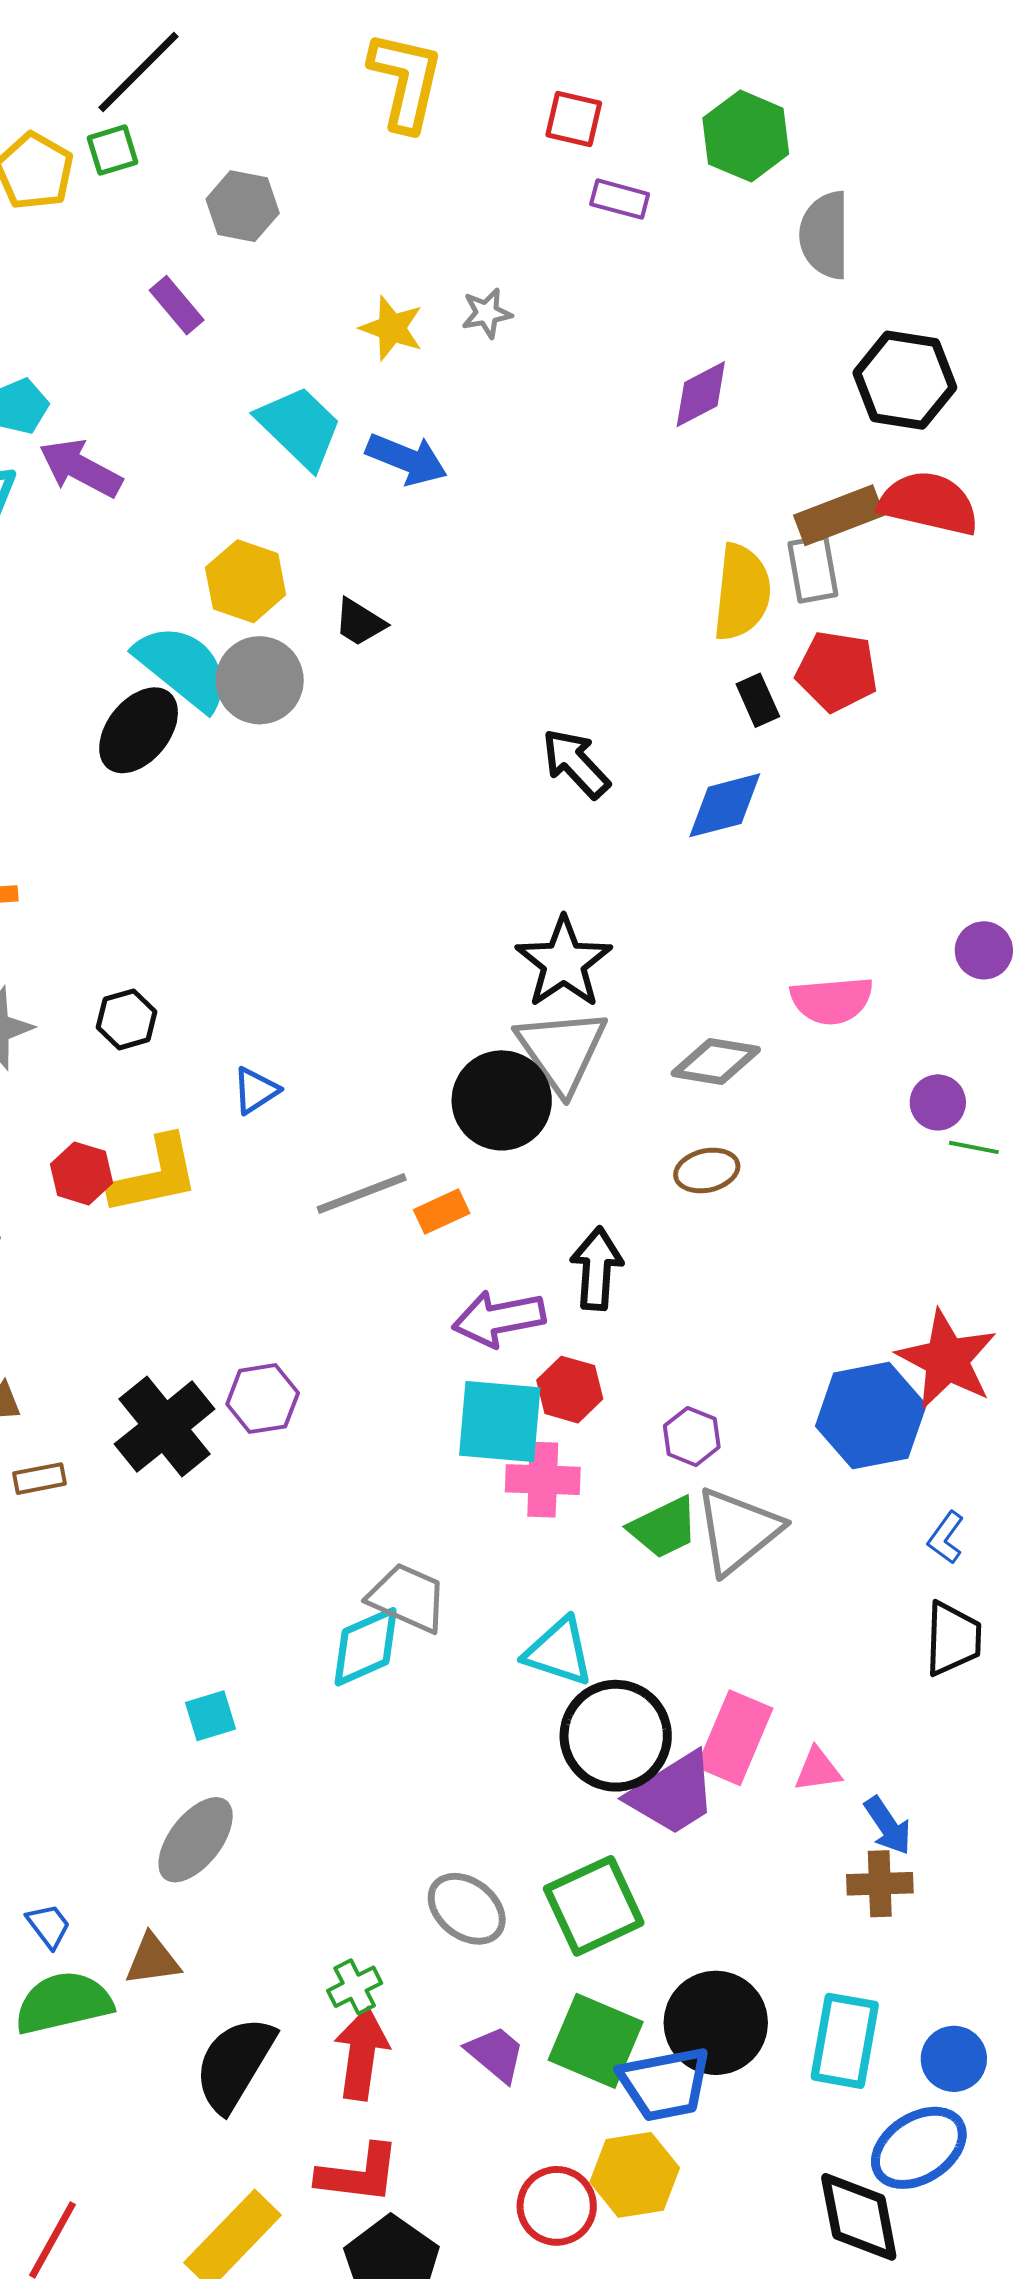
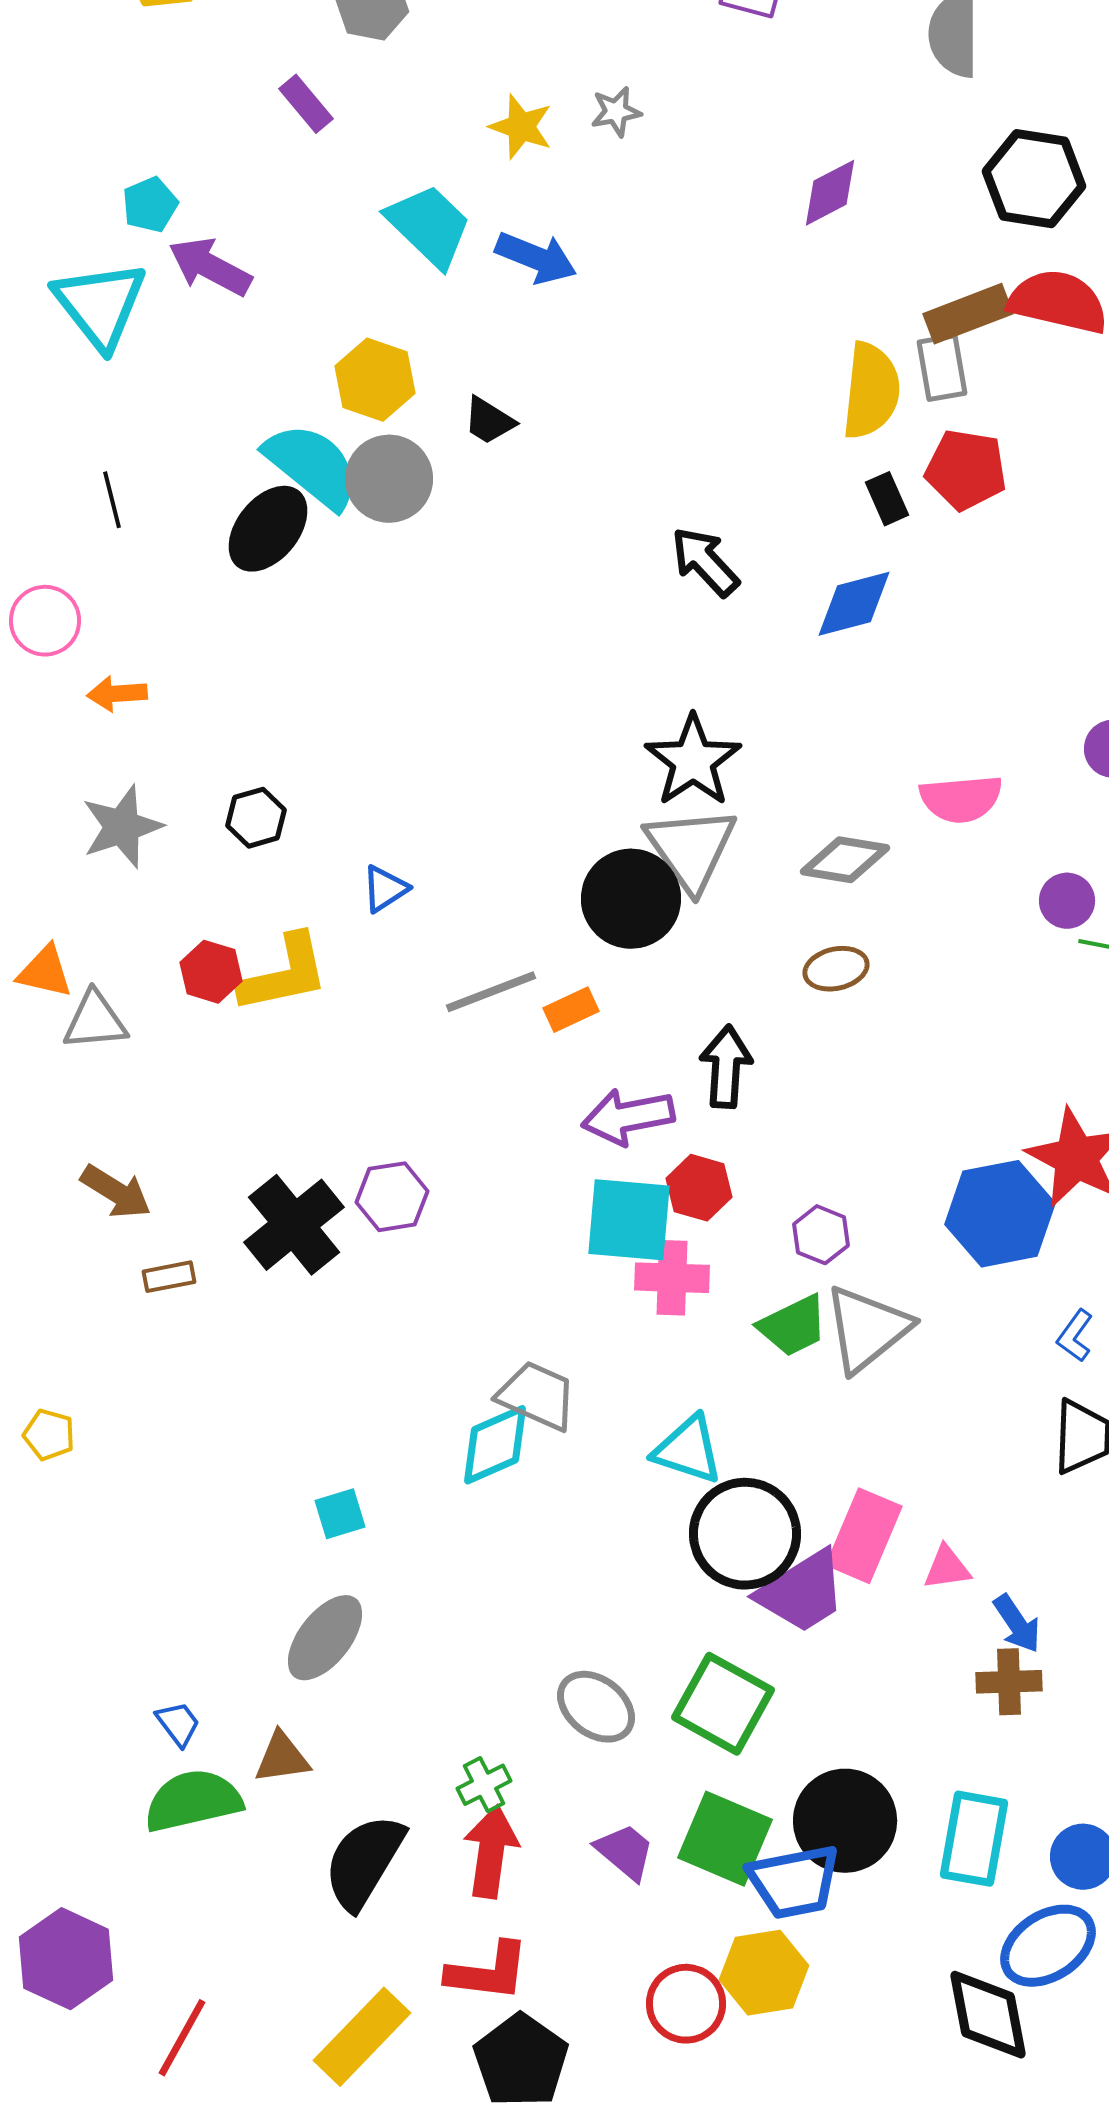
green square: (594, 1906) -> (723, 1704), turned -36

